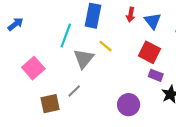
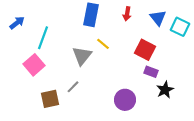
blue triangle: (153, 21) -> (158, 18), moved
cyan line: (66, 36) -> (43, 38), moved

